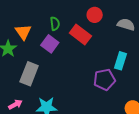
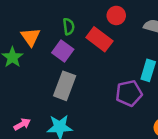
gray rectangle: (29, 74) -> (65, 86), moved

